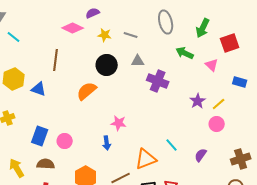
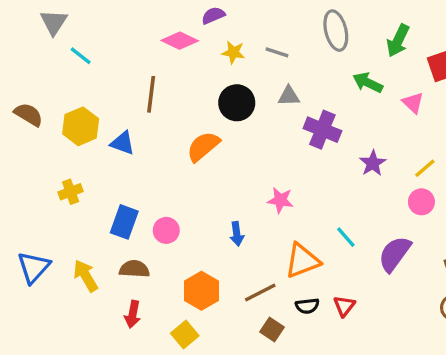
purple star: (198, 101) -> (373, 163), moved
pink star: (119, 123) -> (280, 200), moved
purple semicircle: (201, 155) -> (395, 254), size x1.6

